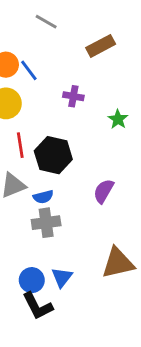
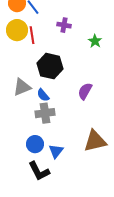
red line: (20, 145) -> (32, 35), moved
blue semicircle: (43, 197) -> (43, 95), turned 64
blue circle: (32, 280) -> (35, 144), moved

